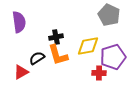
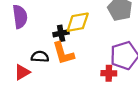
yellow diamond: (88, 46) -> (78, 22), moved
black semicircle: (37, 58) -> (40, 57), turned 35

